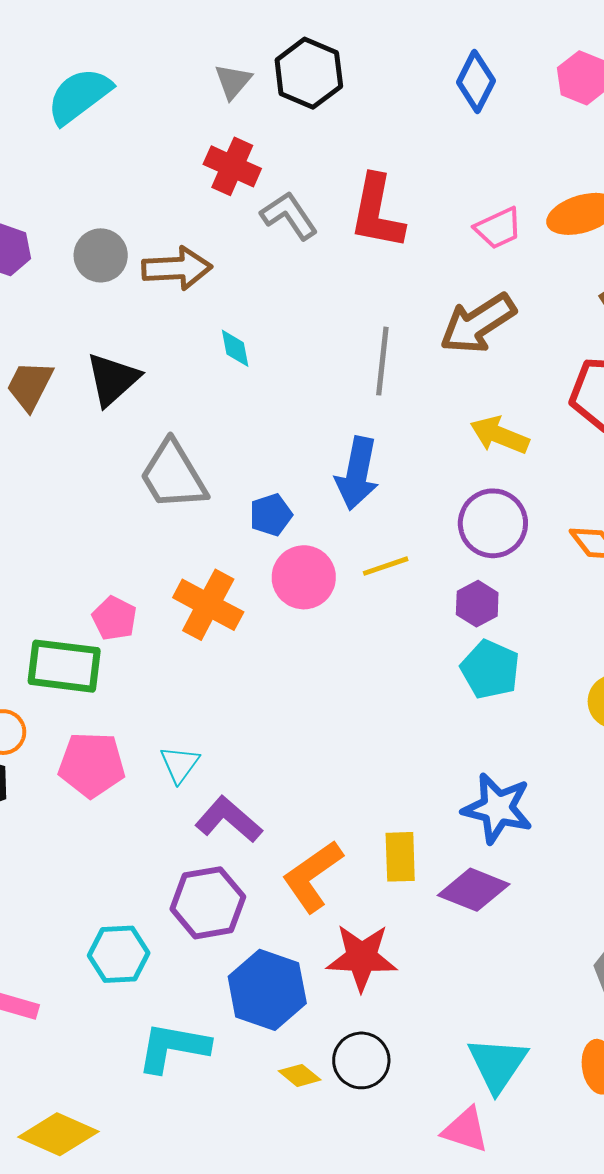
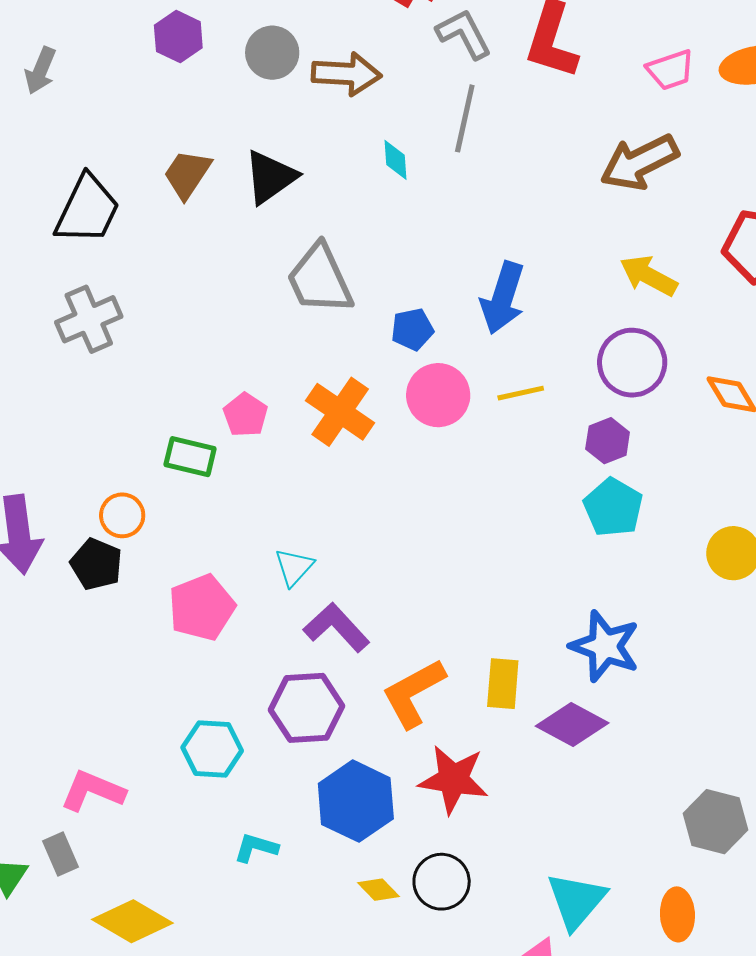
gray line: (382, 361) -> (465, 118), moved
green rectangle: (64, 666) -> (190, 457), size x0.7
pink pentagon: (92, 765) -> (202, 607), moved, turned -30
cyan L-shape: (173, 1047) -> (256, 848), size x0.6

